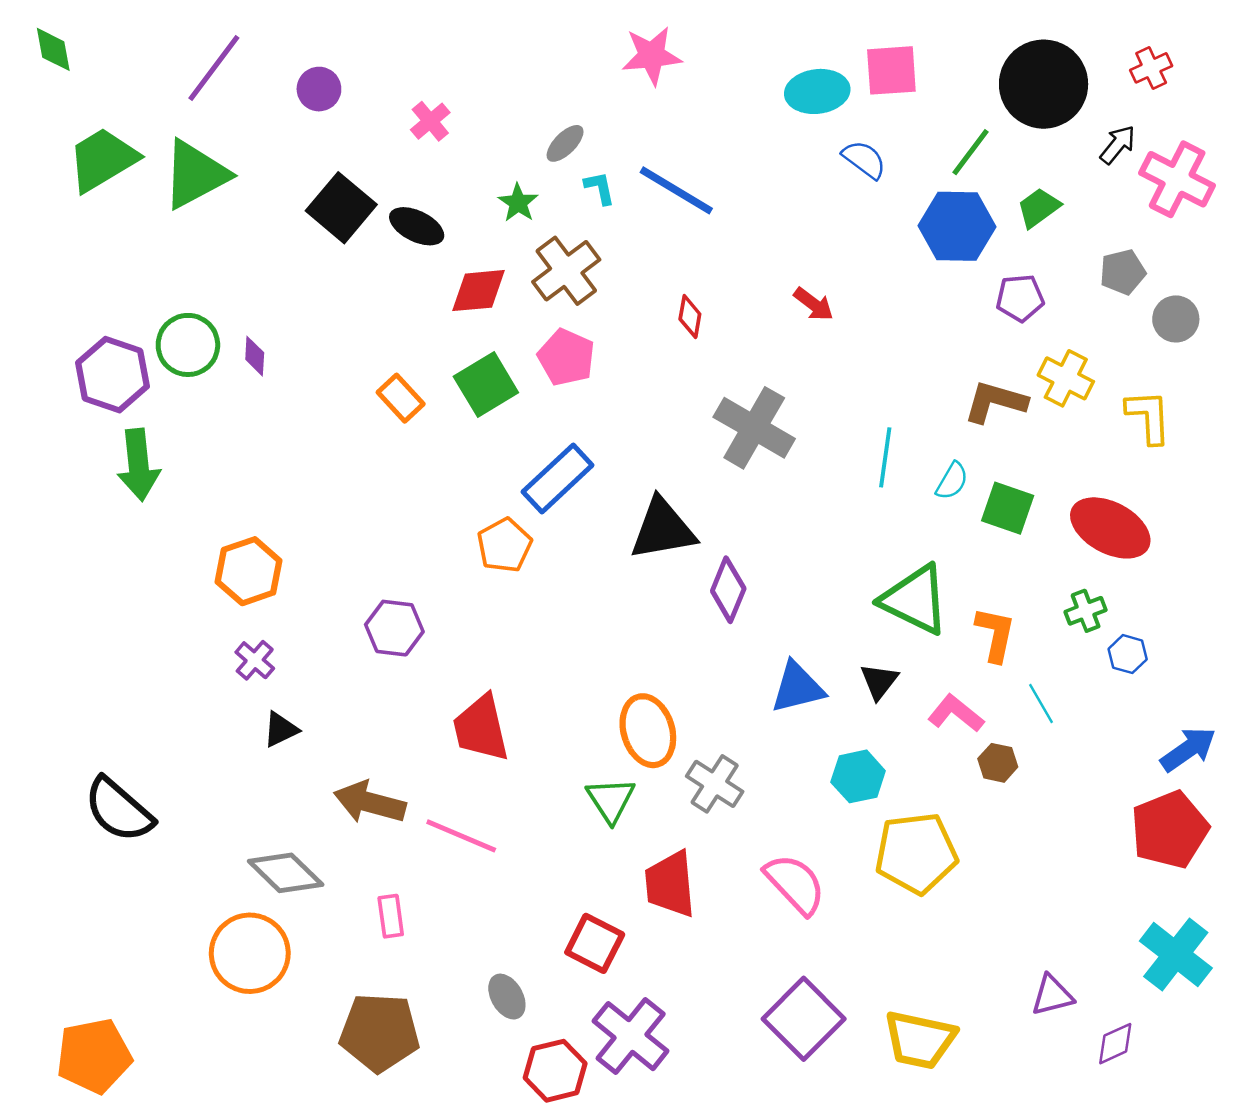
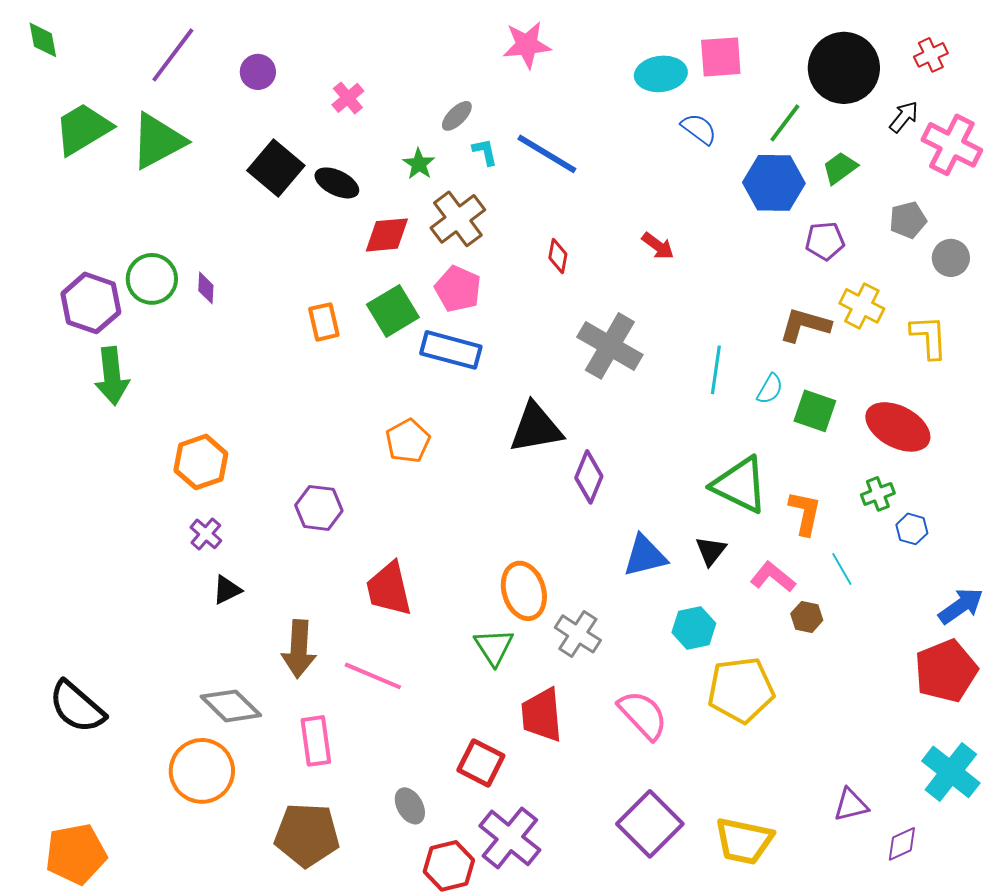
orange rectangle: (401, 398) -> (324, 322), turned 30
blue rectangle: (558, 478) -> (451, 350), moved, turned 58
brown arrow: (370, 802) -> (299, 649), turned -102
black semicircle: (119, 810) -> (77, 707), moved
pink rectangle: (391, 916) -> (316, 741), size x1.4

